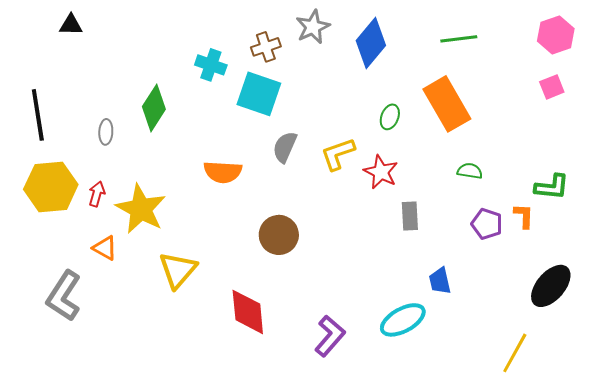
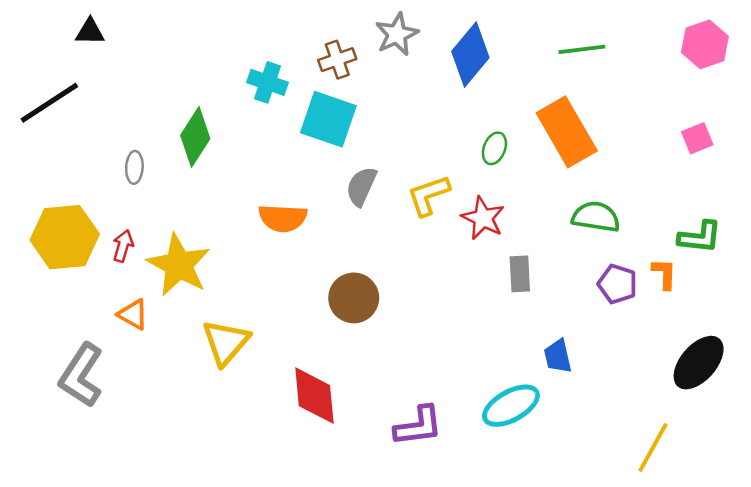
pink square: (552, 87) -> (697, 138), moved
black line: (38, 115) -> (49, 103), moved, turned 66
green semicircle: (470, 171) -> (596, 217), size x1.5
purple L-shape: (330, 336) -> (418, 426), turned 42

